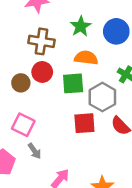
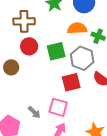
orange semicircle: (86, 58) -> (77, 28), moved
brown circle: (21, 83) -> (11, 67), moved
pink square: (23, 125) -> (58, 107), moved

